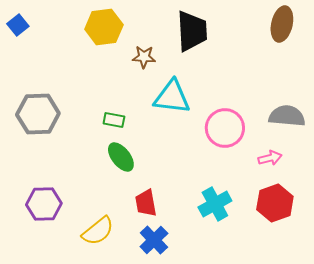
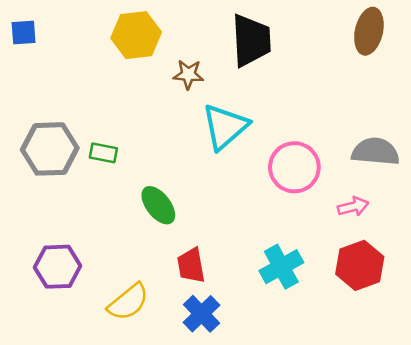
blue square: (18, 25) -> (24, 33), turned 35
cyan triangle: (172, 97) -> (225, 127), turned -48
green rectangle: (114, 120) -> (103, 153), moved

